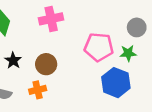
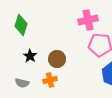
pink cross: (51, 19) -> (88, 20), moved

